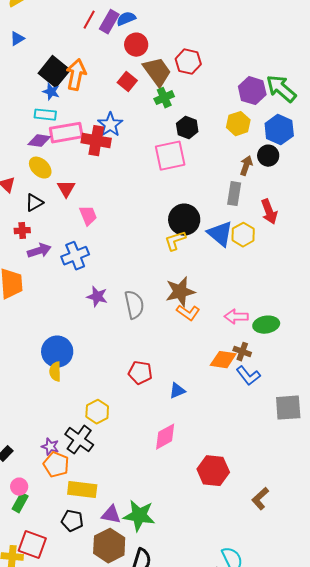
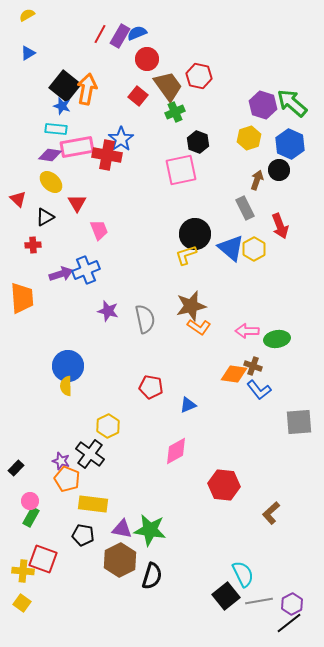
gray rectangle: (234, 194) -> (245, 208), turned -35
purple arrow: (39, 251) -> (61, 274), moved

